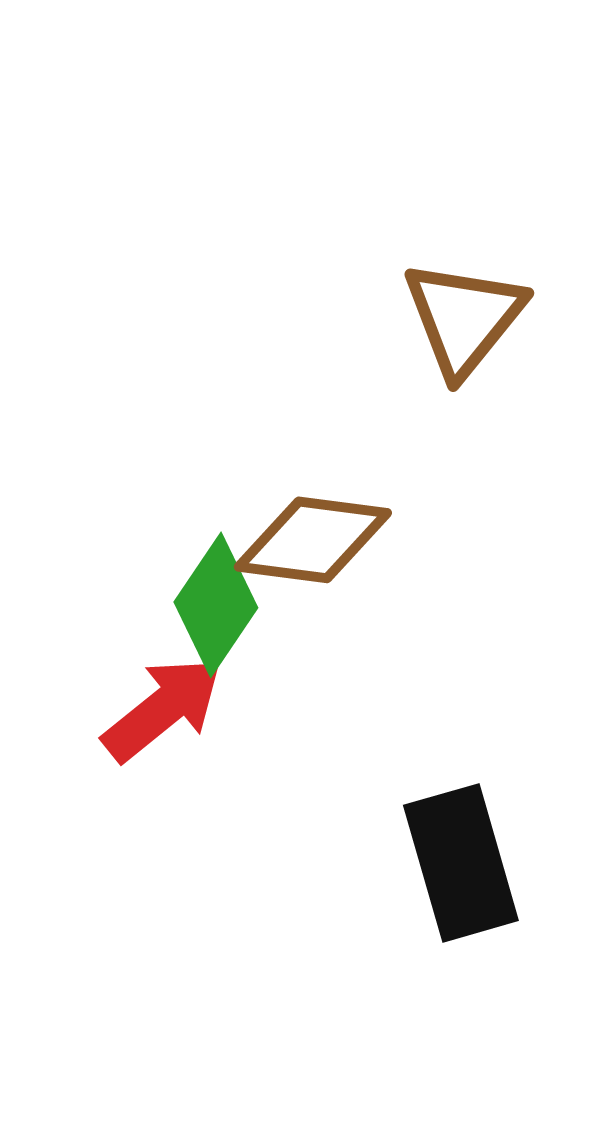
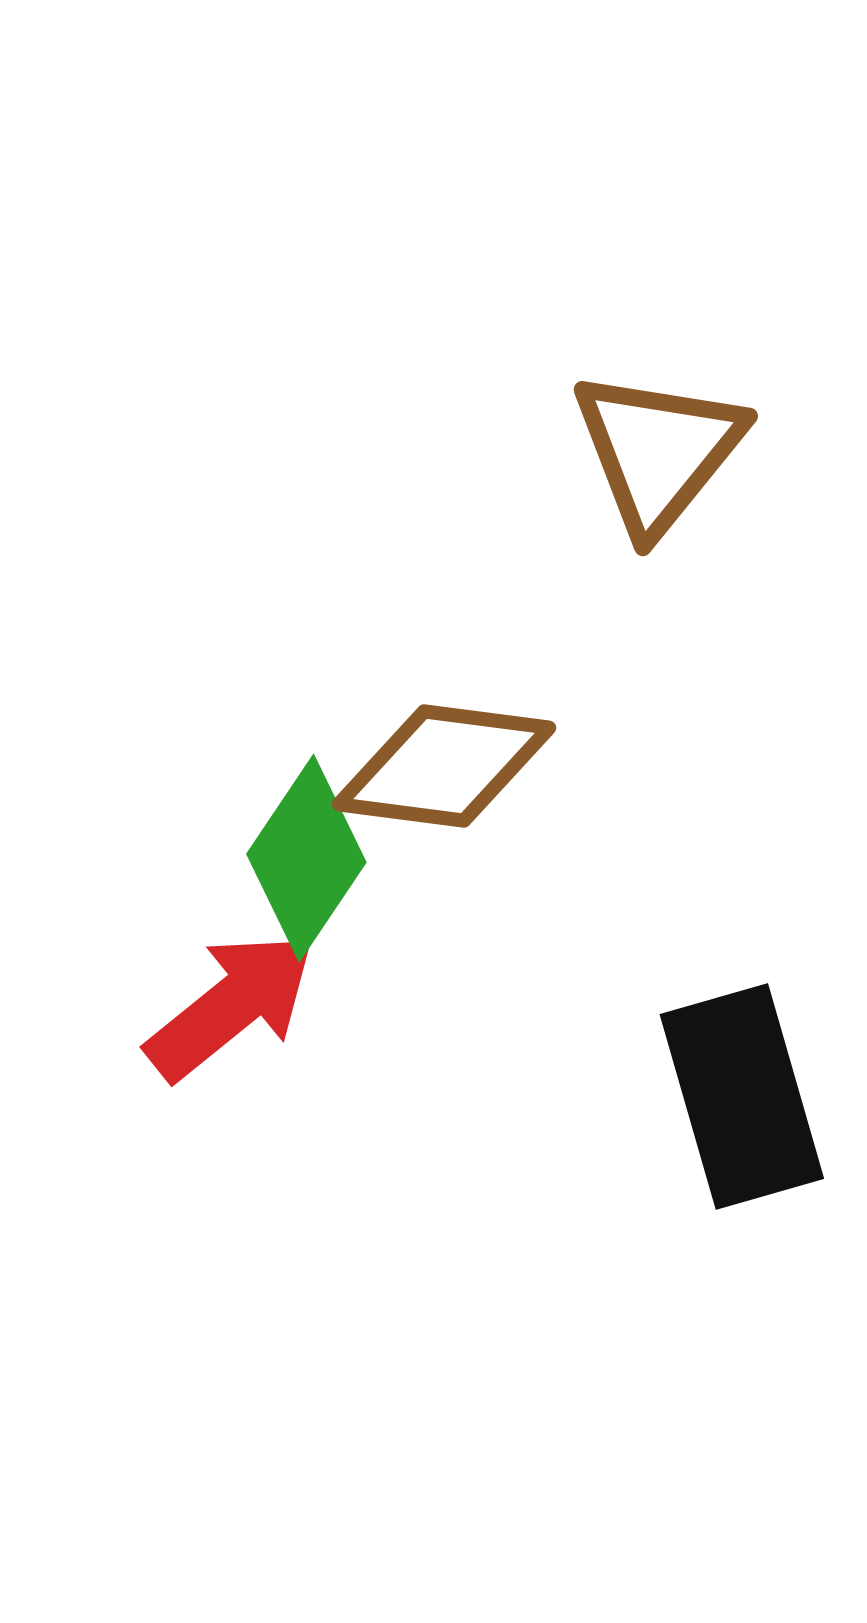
black rectangle: (461, 863) -> (742, 1097), moved

